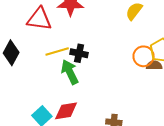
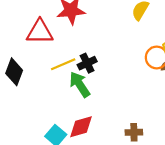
black cross: (79, 53) -> (87, 63), turned -30

